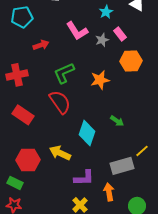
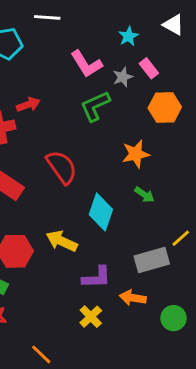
red arrow: (41, 45) -> (28, 105), moved
green L-shape: (64, 73) -> (95, 106), moved
orange star: (100, 80) -> (136, 154), moved
orange arrow: (109, 192) -> (133, 298), turned -72

